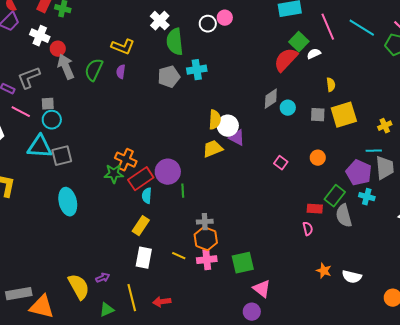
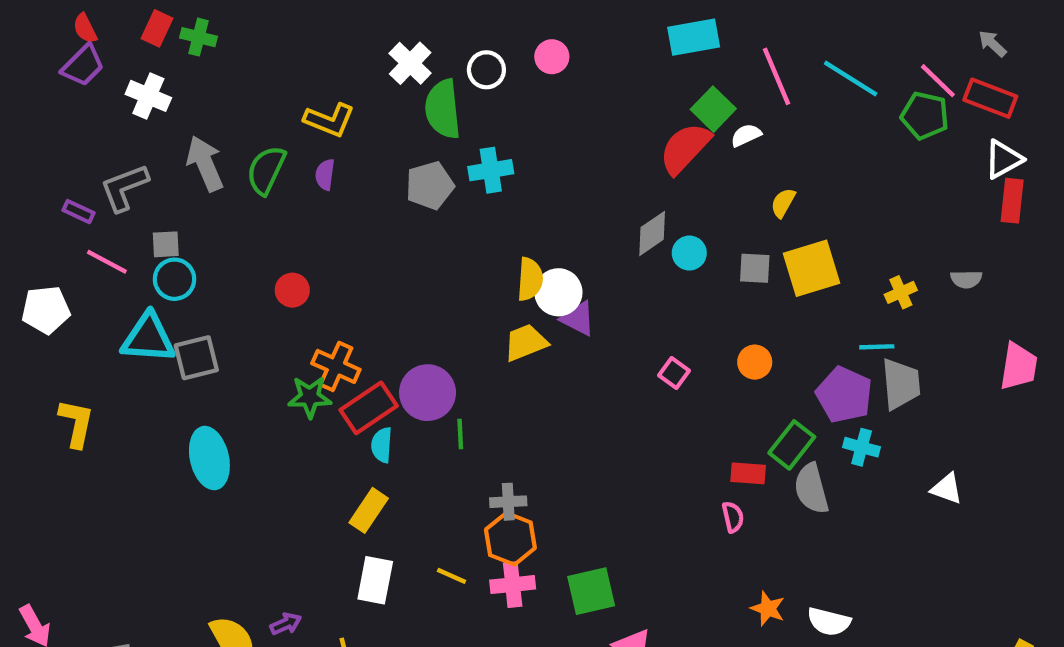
white circle: (208, 24) -> (486, 70), moved
red circle: (58, 49) -> (292, 290), moved
yellow semicircle: (331, 85) -> (783, 203), turned -144

